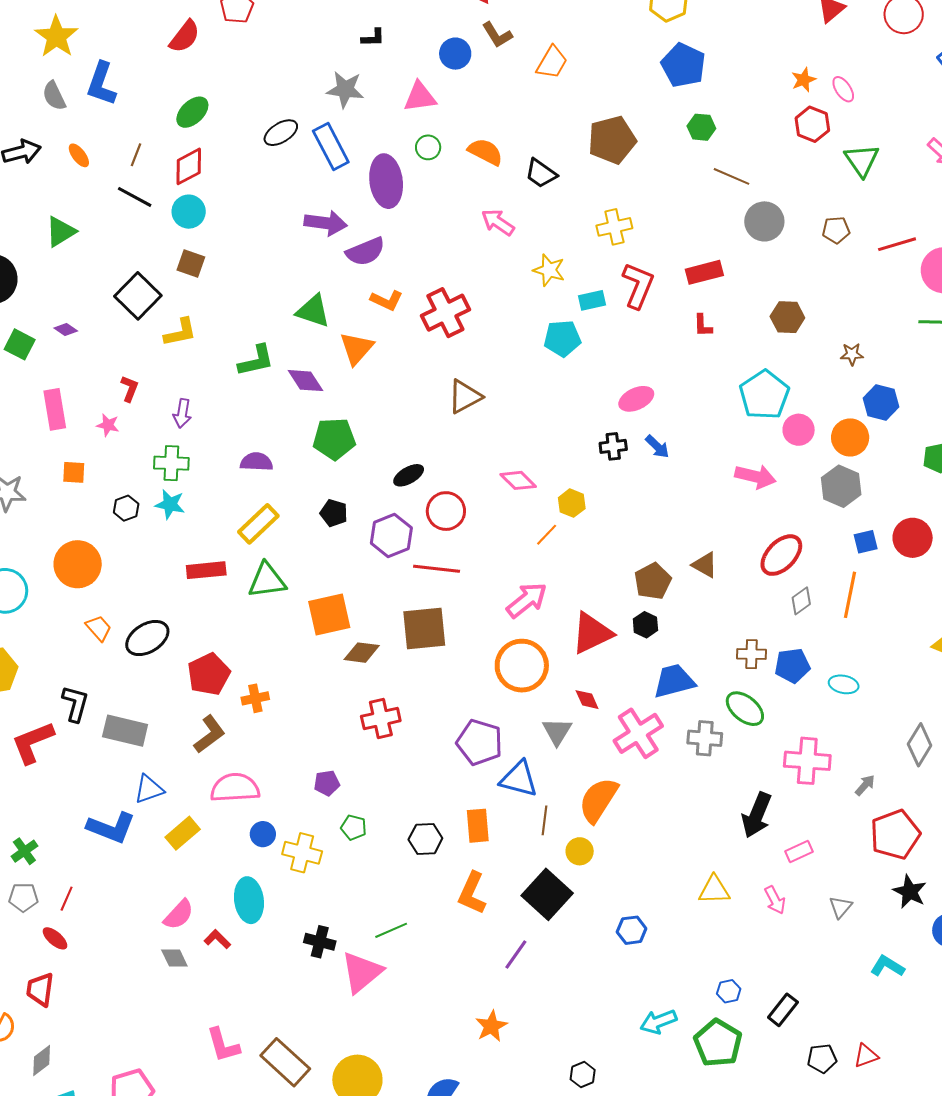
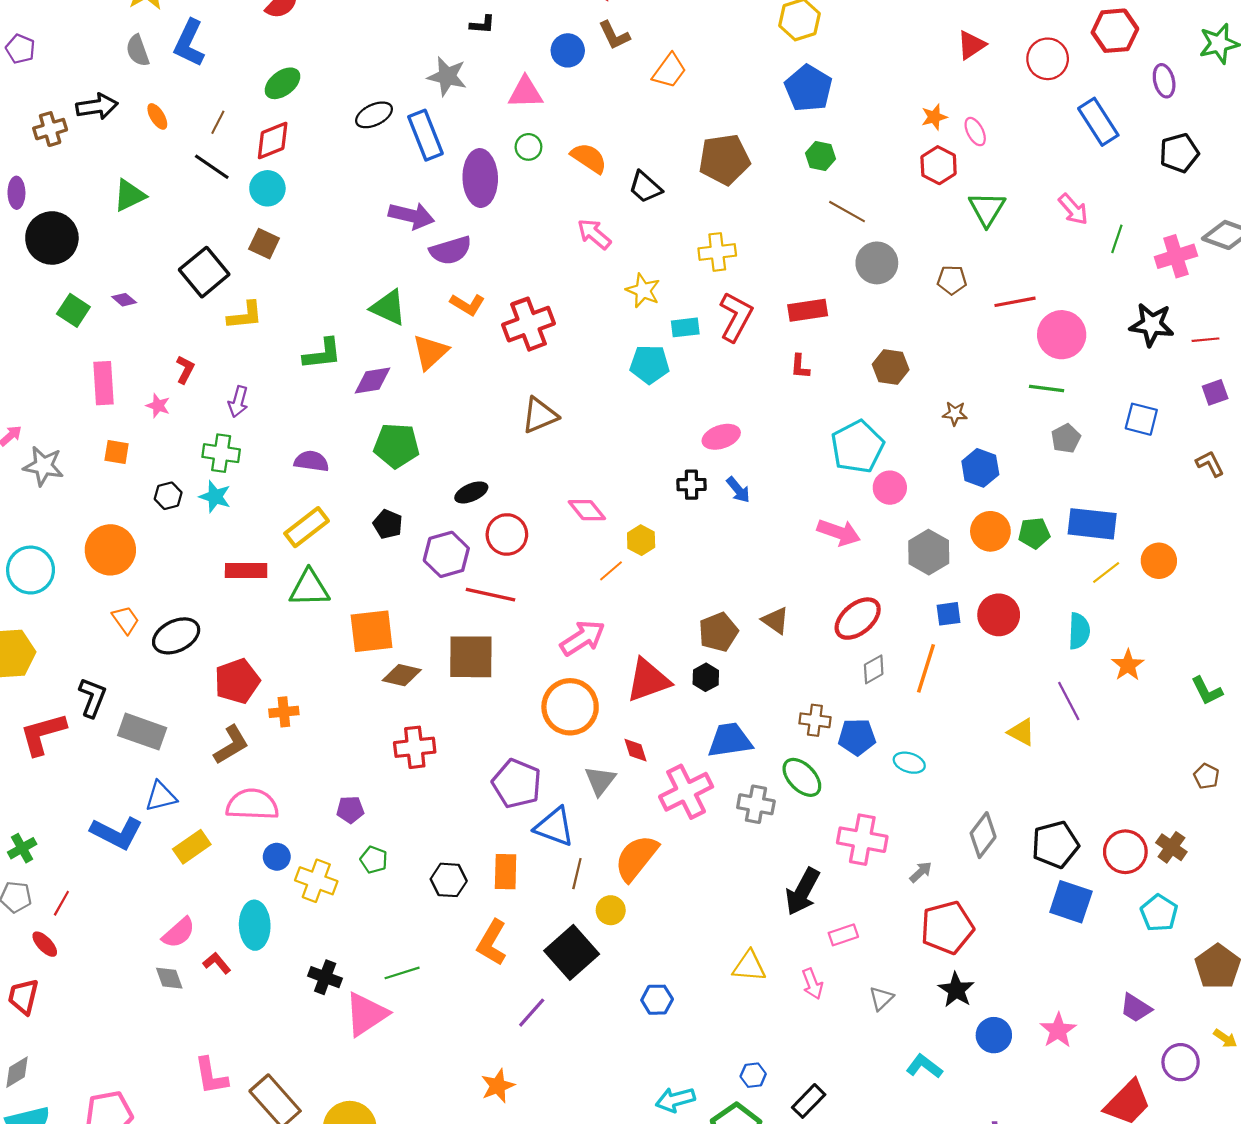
purple diamond: (305, 381) -> (372, 381), turned -72
orange circle: (850, 437) -> (990, 531), moved

